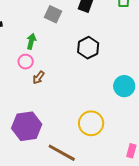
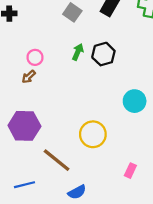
green arrow: (31, 41) -> (78, 52), moved
brown arrow: (39, 78) -> (29, 77), moved

